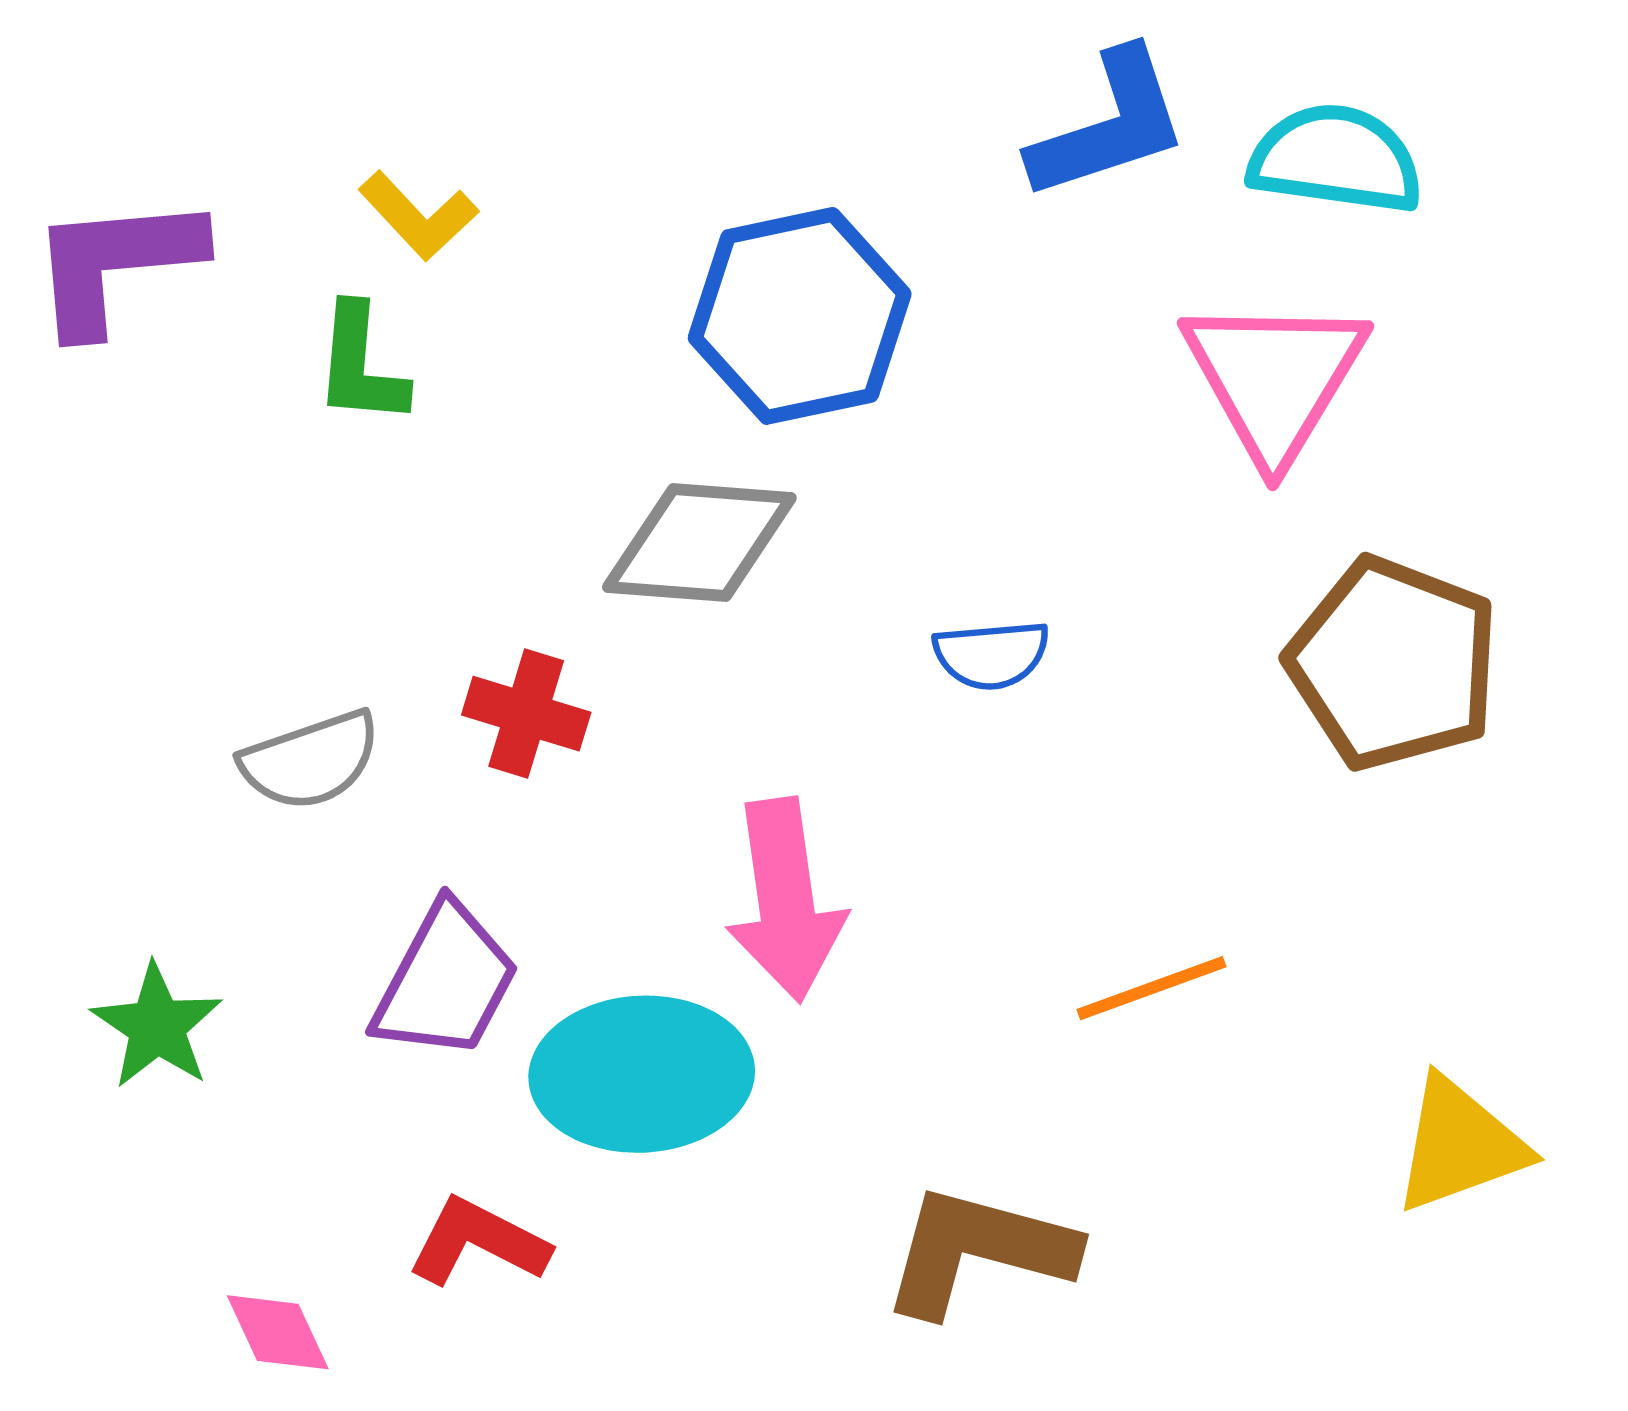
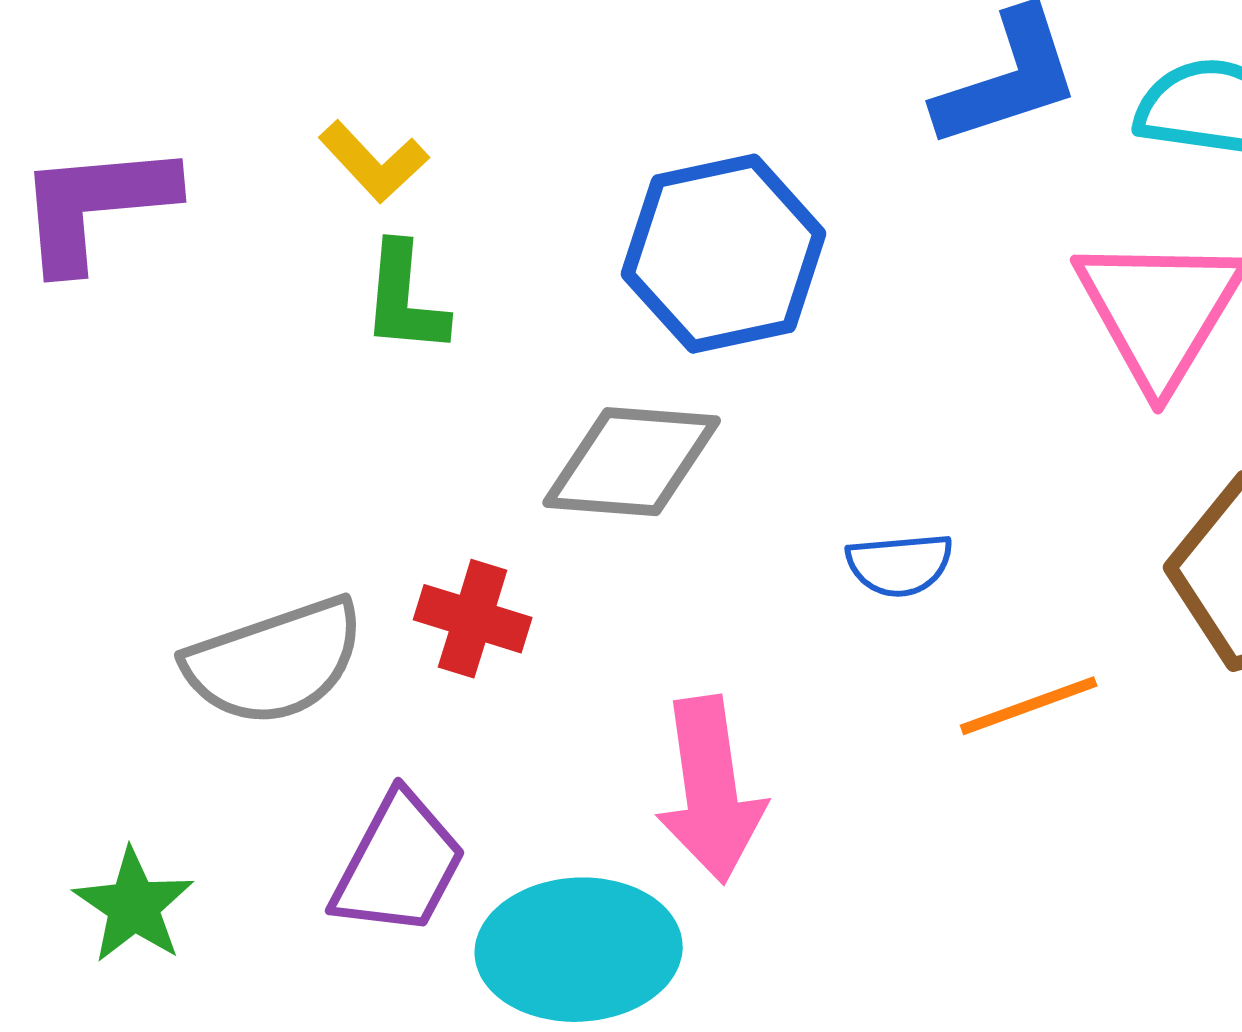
green L-shape: (361, 365) -> (405, 299), moved
gray semicircle: (310, 760) -> (275, 662), size x1.4
orange line: (1151, 988) -> (1029, 706), moved

